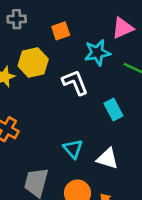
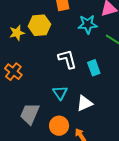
white L-shape: (75, 82) -> (67, 59), moved
white triangle: (107, 159) -> (85, 103), turned -48

